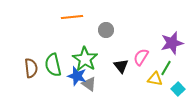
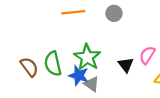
gray circle: (106, 30) -> (114, 13), moved
brown semicircle: (31, 68) -> (29, 67), turned -30

